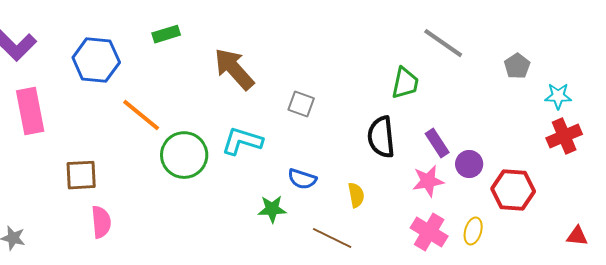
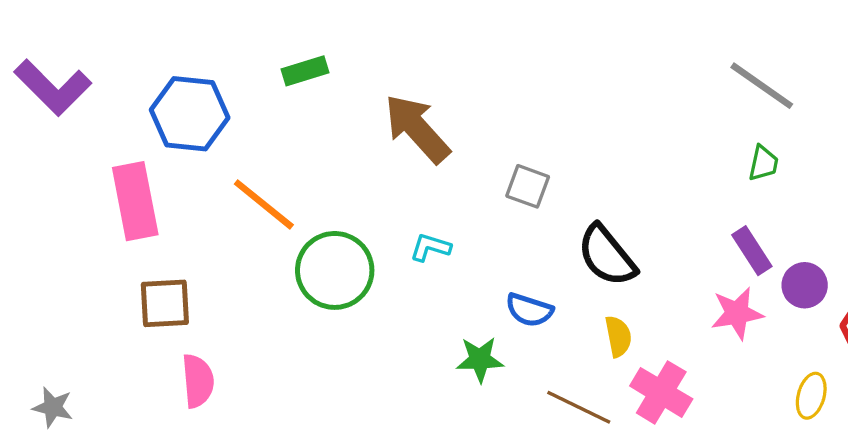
green trapezoid: (405, 83) -> (763, 163), moved, size x0.7
pink rectangle: (30, 111) -> (135, 201), moved
black semicircle: (381, 137) -> (607, 256), moved, turned -33
cyan L-shape: (242, 141) -> (430, 247), size x0.6
pink cross: (429, 232) -> (661, 392), moved

